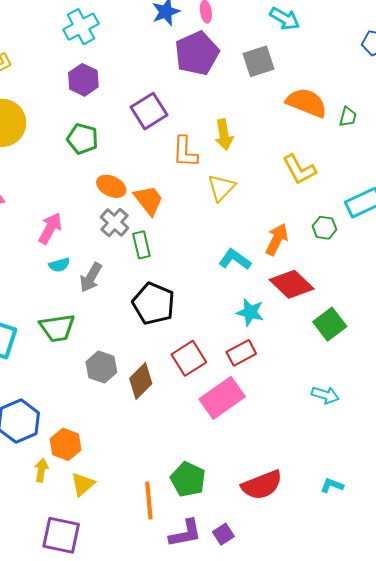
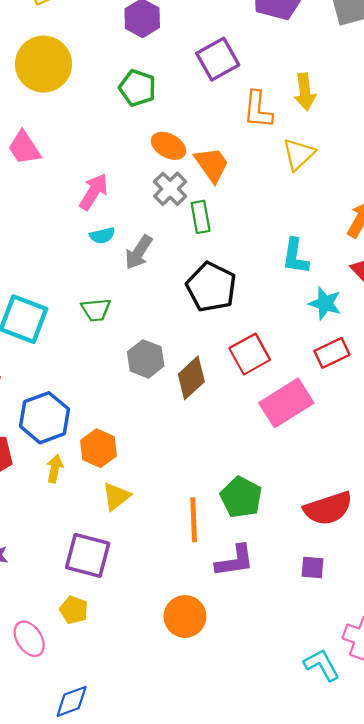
cyan L-shape: (235, 259) -> (295, 256), moved, turned -120
green trapezoid: (57, 328) -> (96, 310), size x0.7
red rectangle: (241, 353) -> (332, 353), moved
yellow arrow: (41, 470) -> (55, 469), moved
purple square: (223, 534) -> (313, 568), moved, turned 35

